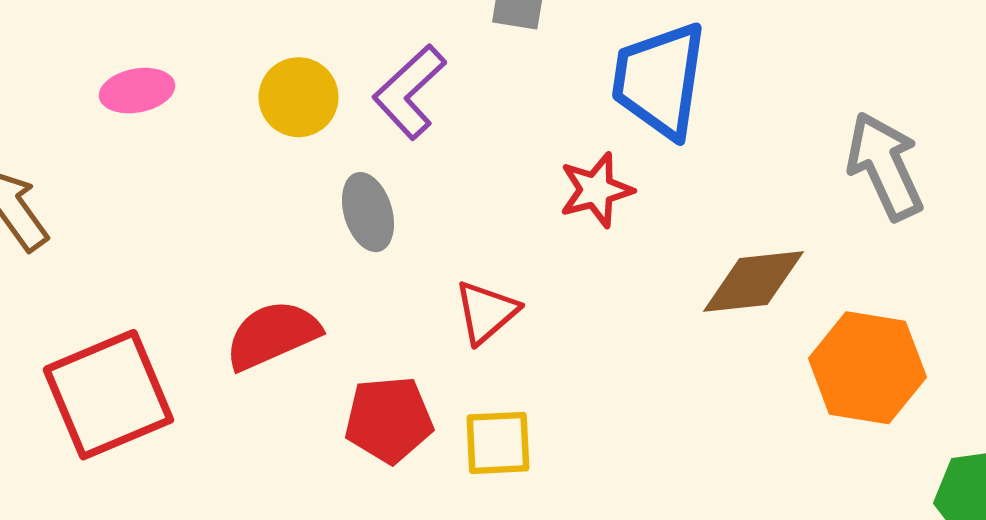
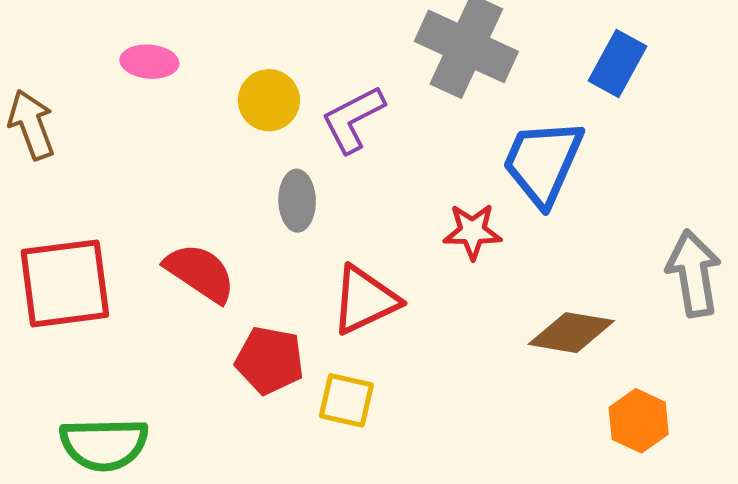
red triangle: (486, 312) -> (365, 300), size x1.4
red semicircle: (272, 335) -> (200, 273), turned 42
orange hexagon: (867, 368) -> (639, 421), size x0.7

